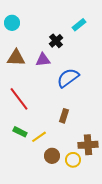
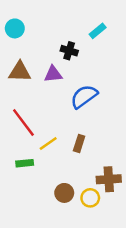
black cross: (56, 41) -> (69, 51), turned -32
green rectangle: (20, 132) -> (25, 163), turned -32
yellow line: (39, 137) -> (48, 143), moved

